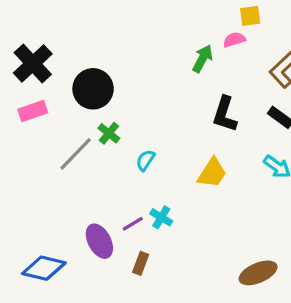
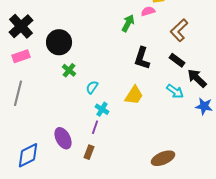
gray line: (76, 154) -> (18, 93), moved, turned -30
cyan cross: (161, 217) -> (102, 109), moved
purple line: (133, 224) -> (95, 127), moved, turned -40
blue diamond: (44, 268) -> (28, 155), turned -40

